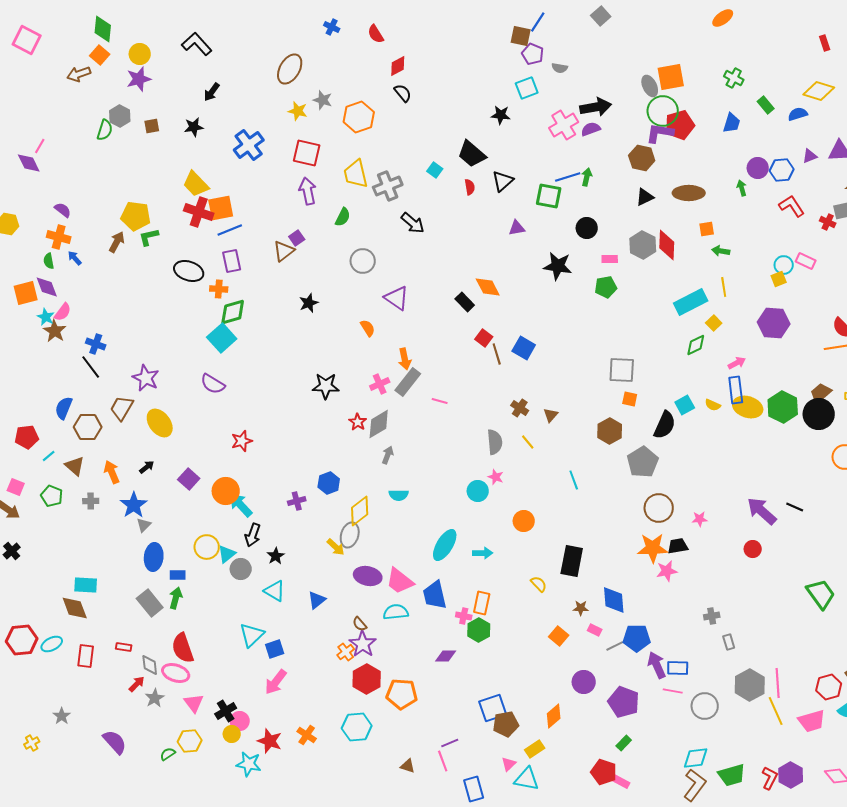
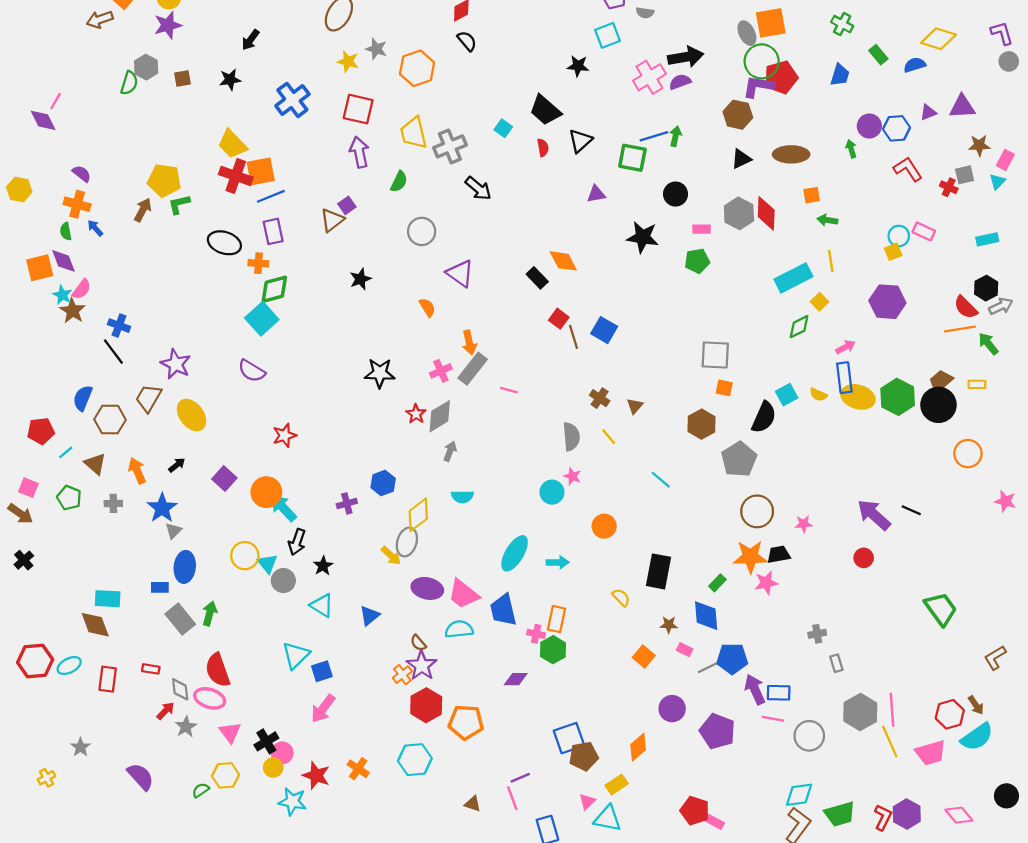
cyan line: (574, 480) -> (661, 480), turned -30
cyan triangle: (227, 554) -> (267, 564), turned -30
blue rectangle: (178, 575) -> (160, 587), moved
green rectangle: (624, 743) -> (717, 583), moved

